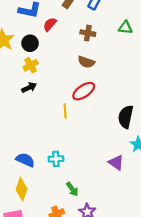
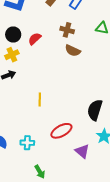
red semicircle: (50, 24) -> (35, 39), moved
brown semicircle: (86, 62) -> (73, 51), moved
red ellipse: (84, 91) -> (61, 131), moved

